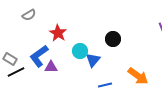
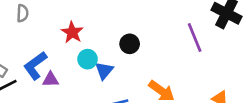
gray semicircle: (29, 15) -> (23, 13), turned -56
red star: (58, 33) -> (72, 32), moved

